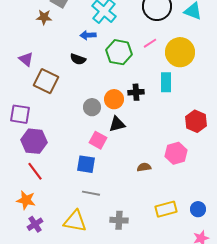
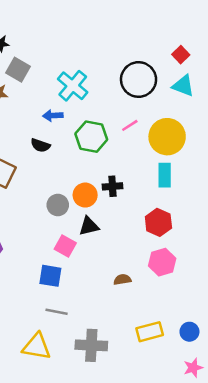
cyan rectangle: (166, 82) -> (165, 175), moved
red hexagon: (196, 121) -> (158, 222), moved
gray cross: (119, 220) -> (91, 345), size x1.4

